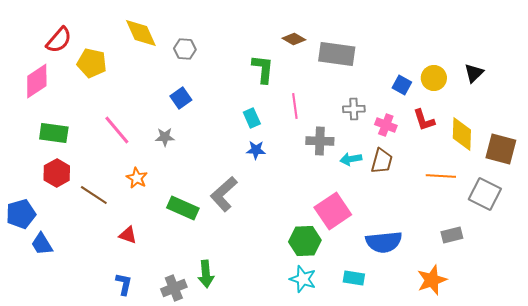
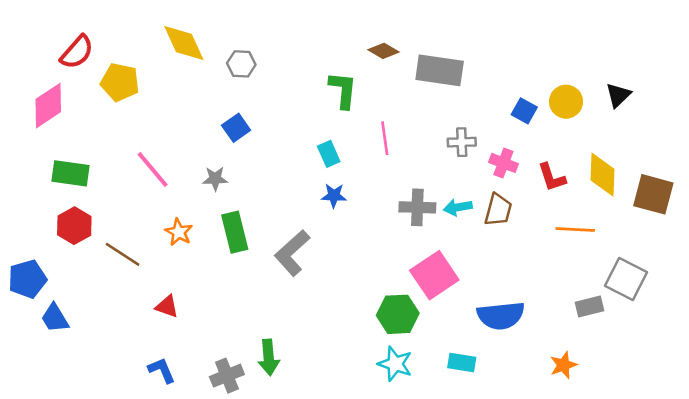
red L-shape: (424, 120) -> (552, 177), moved
gray cross: (320, 141) -> (417, 207), moved
gray square: (485, 194) -> (626, 279), moved
green rectangle: (183, 208) -> (235, 232), moved, turned 52
orange star: (432, 280) -> (563, 365), size x0.7
blue L-shape: (124, 284) -> (162, 370), turned -35

